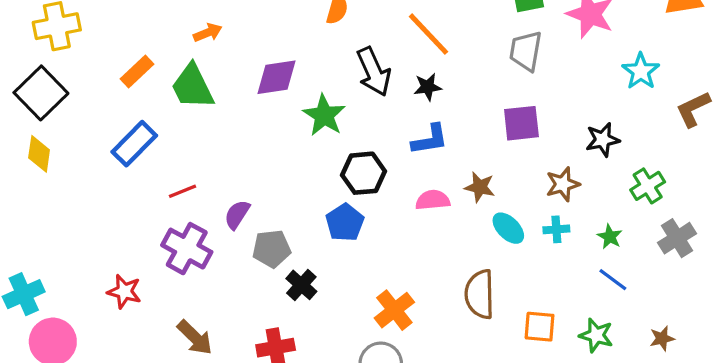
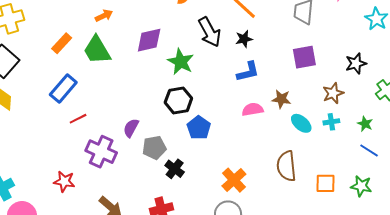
black hexagon: (364, 173) -> (178, 100), moved
red line: (183, 191) -> (78, 119), moved

